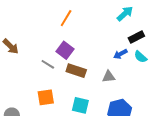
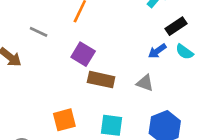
gray line: (48, 64) -> (39, 32), moved
gray triangle: (109, 77) -> (145, 83), turned 32

